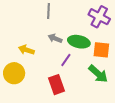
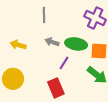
yellow arrow: (26, 50) -> (18, 45), moved

